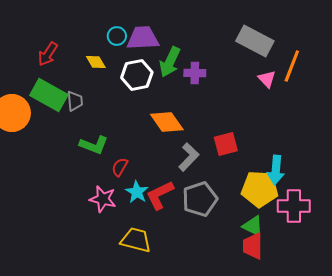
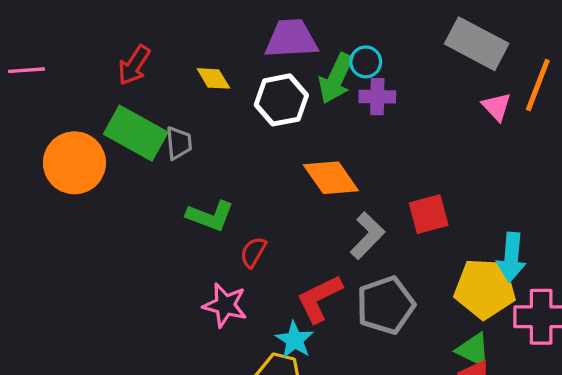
cyan circle: (117, 36) -> (366, 62), moved
cyan star: (137, 192) -> (295, 340), moved

